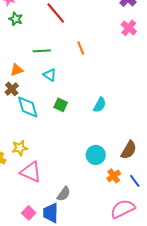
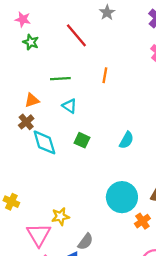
orange line: (81, 48) -> (105, 75), turned 32
yellow star: (20, 148) -> (60, 217), moved
cyan circle: (96, 155) -> (122, 197), size x1.4
pink triangle: (31, 172) -> (39, 235), moved, turned 35

